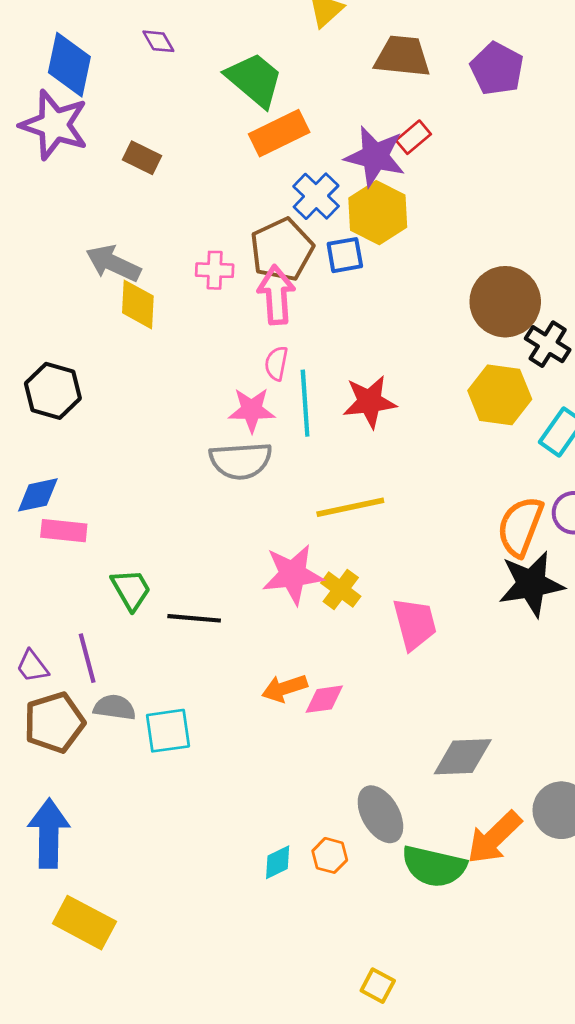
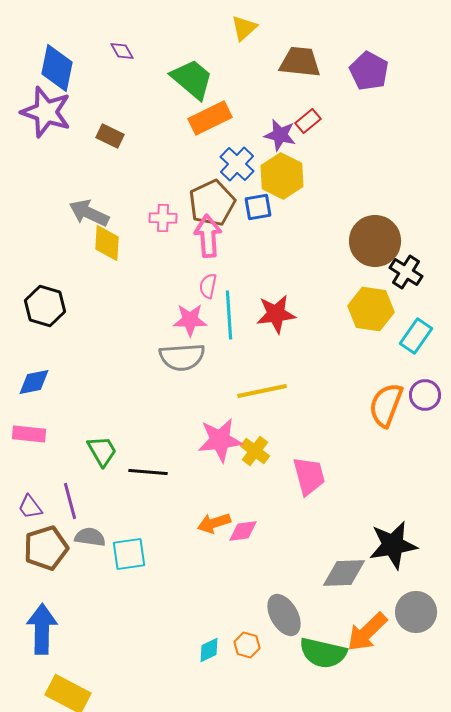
purple star: (375, 156) -> (280, 135), size x0.7
pink rectangle: (64, 531) -> (29, 434), moved
black star: (531, 584) -> (393, 545), moved

